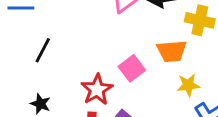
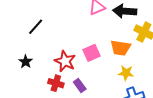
red star: (97, 89) -> (65, 61), turned -30

